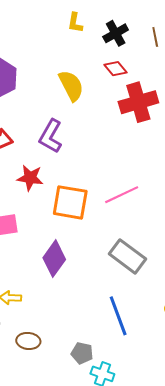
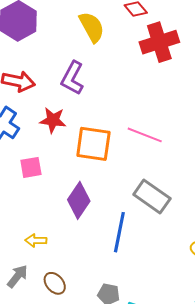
pink line: (122, 195) -> (145, 135), turned 48
blue line: (118, 316) -> (119, 232), moved, turned 33
brown ellipse: (28, 341) -> (55, 283), turned 45

